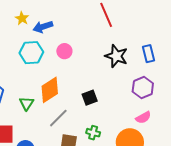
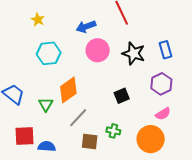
blue arrow: (43, 27) -> (86, 27), moved
pink circle: (64, 51) -> (98, 50), moved, size x1.5
black square: (90, 98) -> (122, 96), moved

